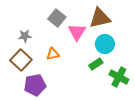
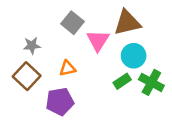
green cross: (119, 77) -> (151, 82), moved
purple pentagon: (35, 85) -> (60, 102), moved

